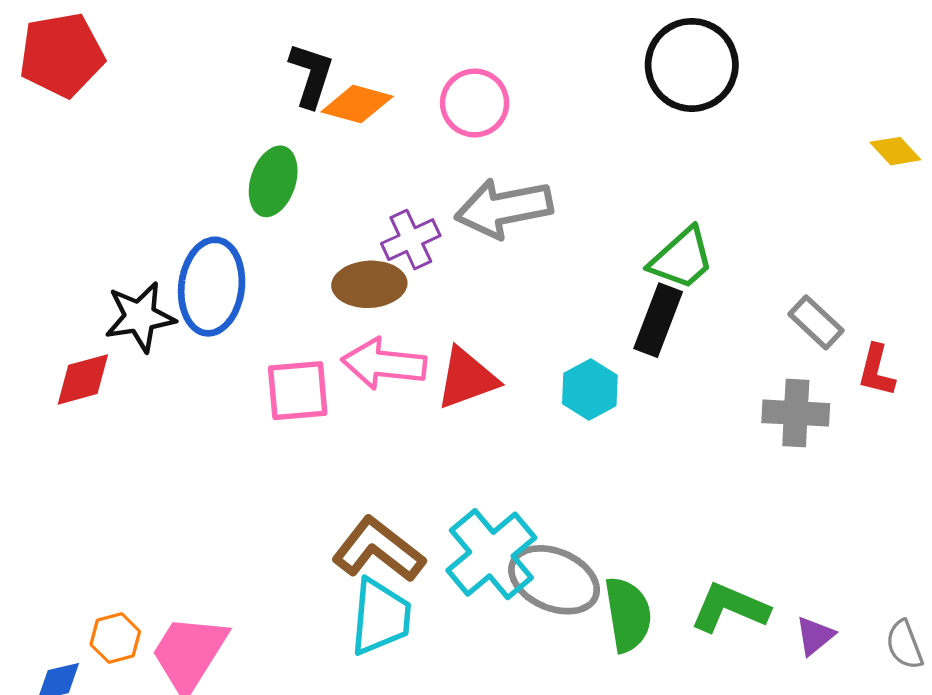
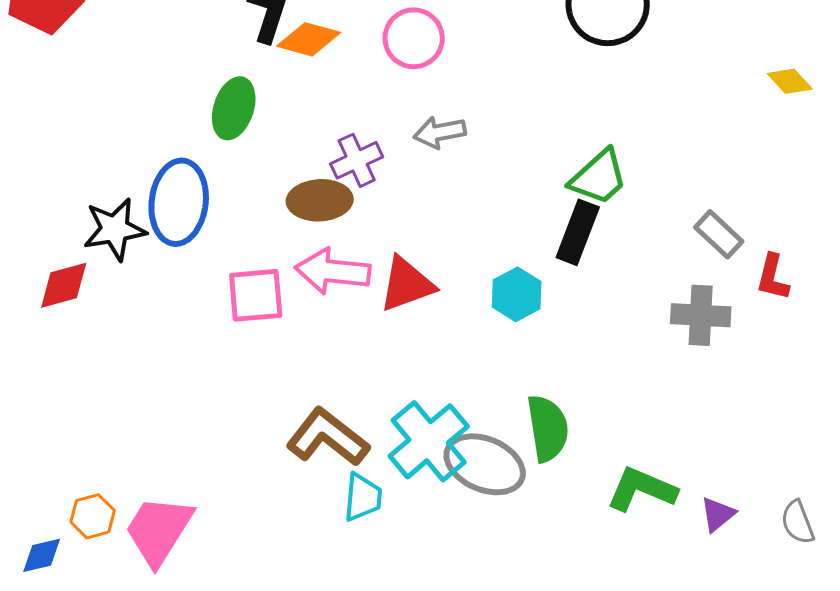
gray arrow: (504, 208) -> (440, 132), size x0.6
green semicircle: (628, 614) -> (548, 428), moved
cyan trapezoid: (381, 617) -> (363, 497), moved, size x0.7

